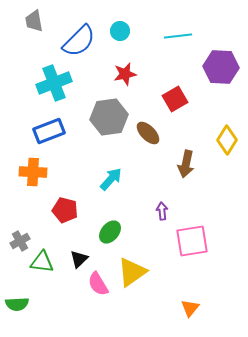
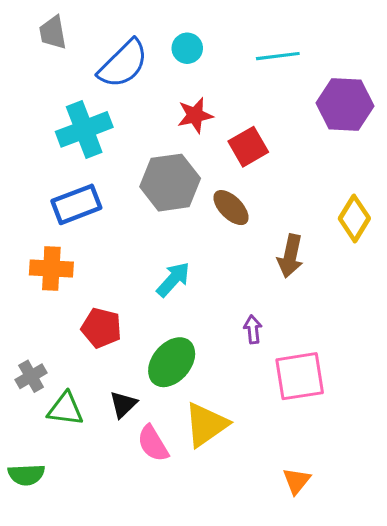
red square: (175, 99) -> (248, 147), moved
green ellipse: (110, 232) -> (172, 362), size x1.4

